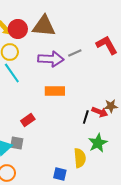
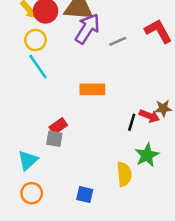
purple arrow: (51, 59) -> (87, 29), moved, turned -60
gray square: (17, 143) -> (54, 139), moved
blue square: (60, 174) -> (85, 194), moved

